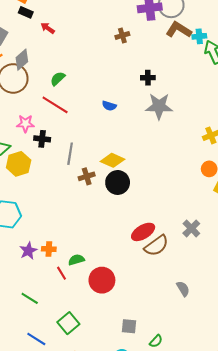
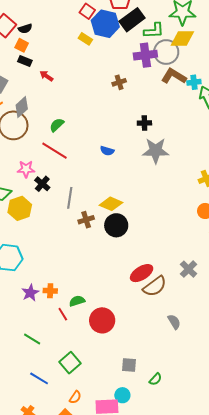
black cross: (42, 139) -> (42, 184), turned 35
gray semicircle: (183, 289) -> (174, 322), moved

